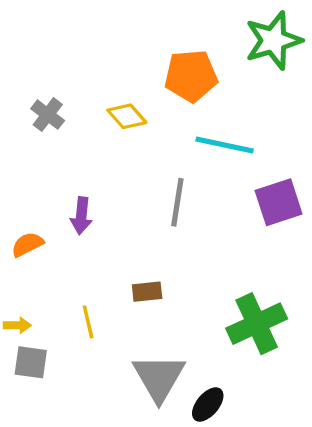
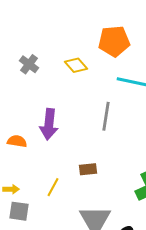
purple arrow: (81, 216) -> (49, 124), size x1.4
orange semicircle: (27, 244) -> (17, 141), turned 36
yellow line: (88, 322) -> (53, 187), turned 42

